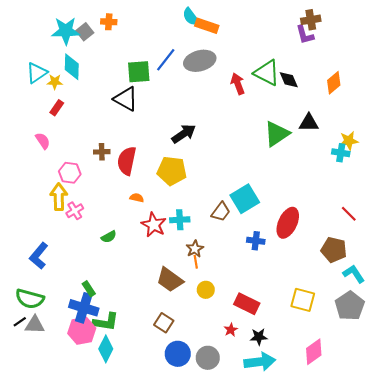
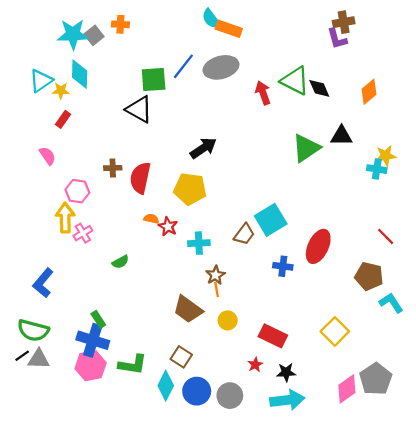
red star: (154, 225) -> (168, 227), moved, size x0.7
yellow square: (303, 300) -> (335, 331), turned 30
gray pentagon: (350, 306) -> (376, 379), moved
green L-shape: (106, 322) -> (133, 365), moved
cyan diamond: (106, 349) -> (166, 386), moved

